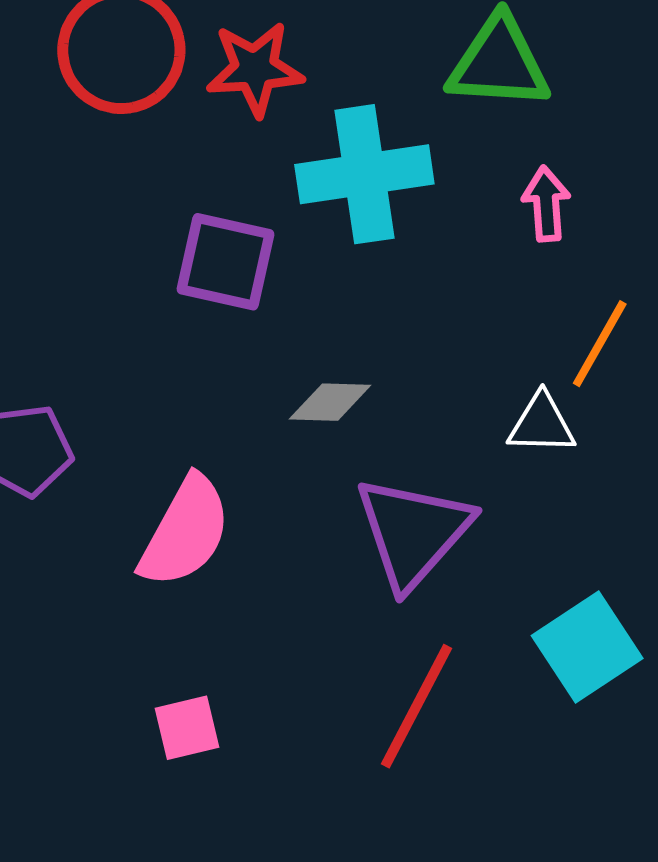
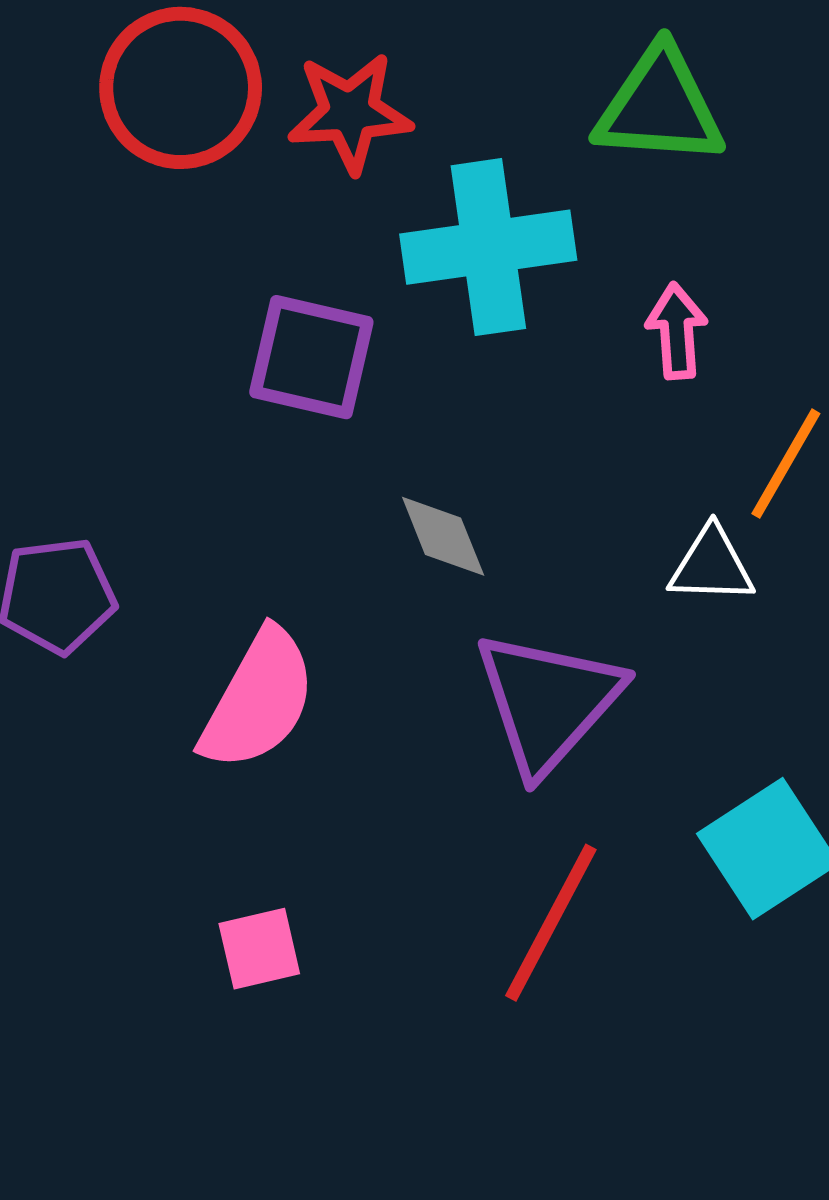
pink arrow: (546, 204) -> (677, 331), moved
gray diamond: (330, 402) -> (443, 536), turned 66

